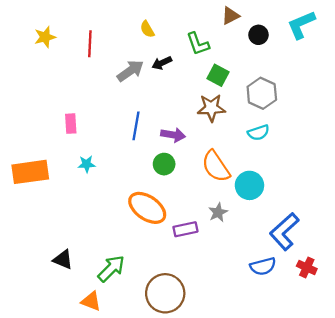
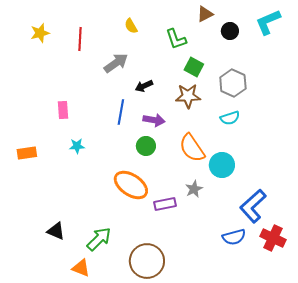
black arrow: (162, 63) -> (144, 86), moved
orange rectangle: (30, 172) -> (27, 153), size x0.6
red cross: (307, 267) -> (273, 238), size x1.4

